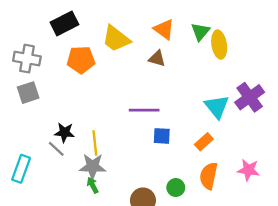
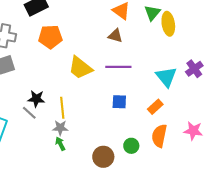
yellow trapezoid: (116, 39) -> (80, 68), moved
purple cross: (250, 97) -> (194, 69), size x0.7
purple line: (144, 110) -> (118, 67), moved
gray star: (93, 166) -> (60, 128), size x0.7

